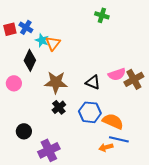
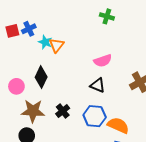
blue cross: (26, 27) -> (29, 29), turned 32
black diamond: (30, 60) -> (41, 77), moved
pink semicircle: (117, 74) -> (103, 61), moved
brown star: (56, 82) -> (33, 111), moved

